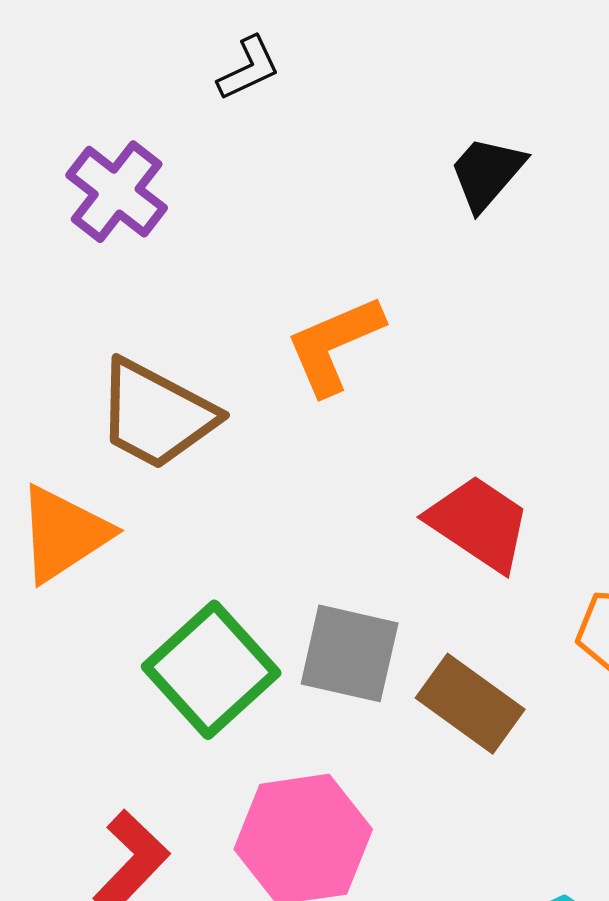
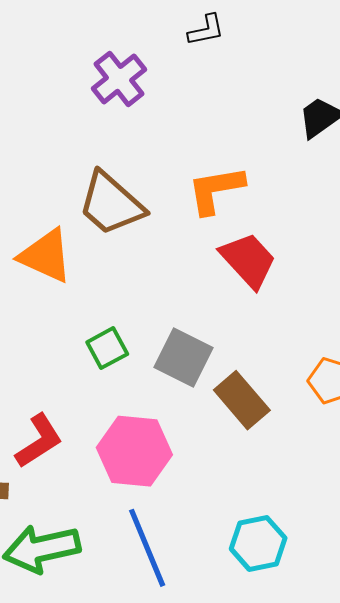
red trapezoid: (479, 523) -> (248, 260), moved
orange triangle: (64, 534) -> (46, 256), turned 44
green square: (211, 670) -> (107, 348), size x0.6

